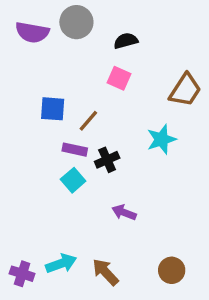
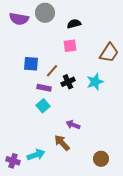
pink square: (119, 78) -> (70, 46), turned -32
black cross: (107, 160) -> (68, 82), moved
brown arrow: (105, 272) -> (62, 143), moved

